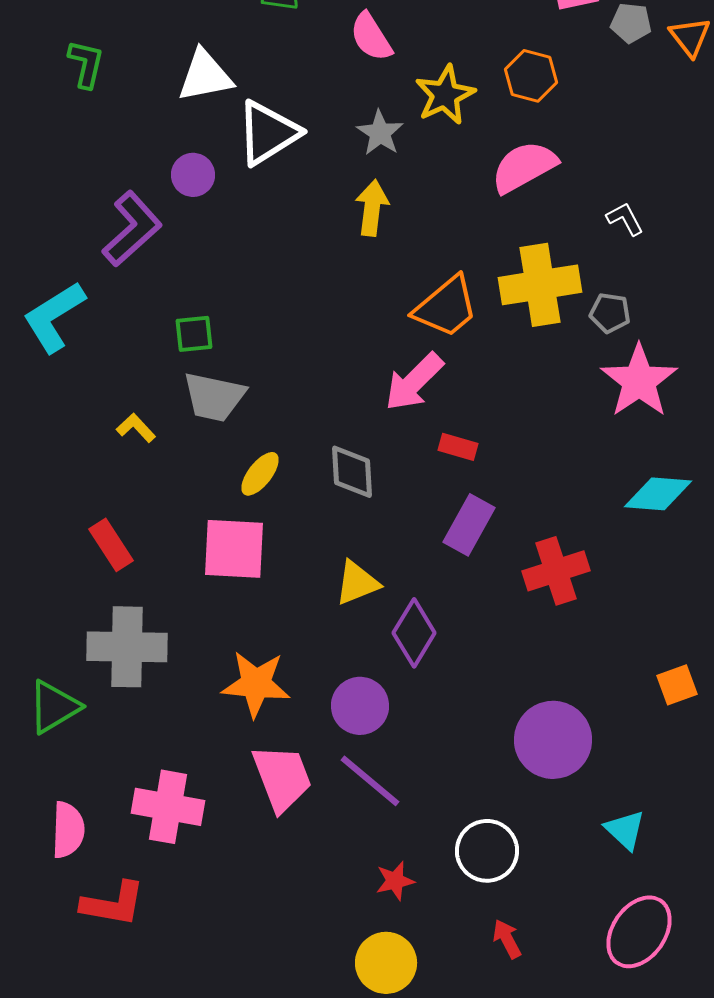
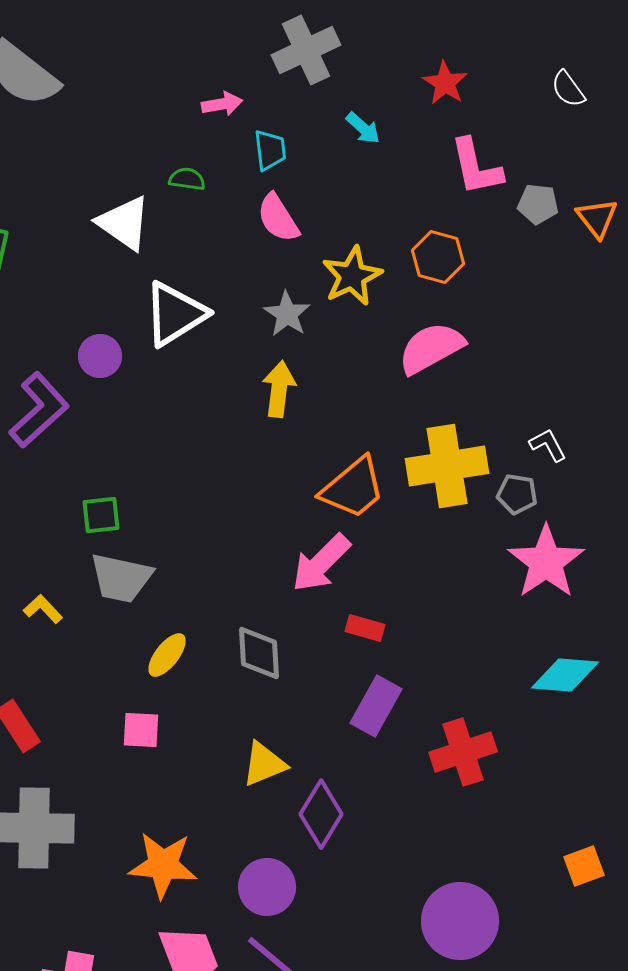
white triangle: (205, 76) -> (124, 223), moved, turned 46
white L-shape: (625, 219) -> (548, 445), moved
pink square: (234, 549) -> (141, 730), size x0.6

